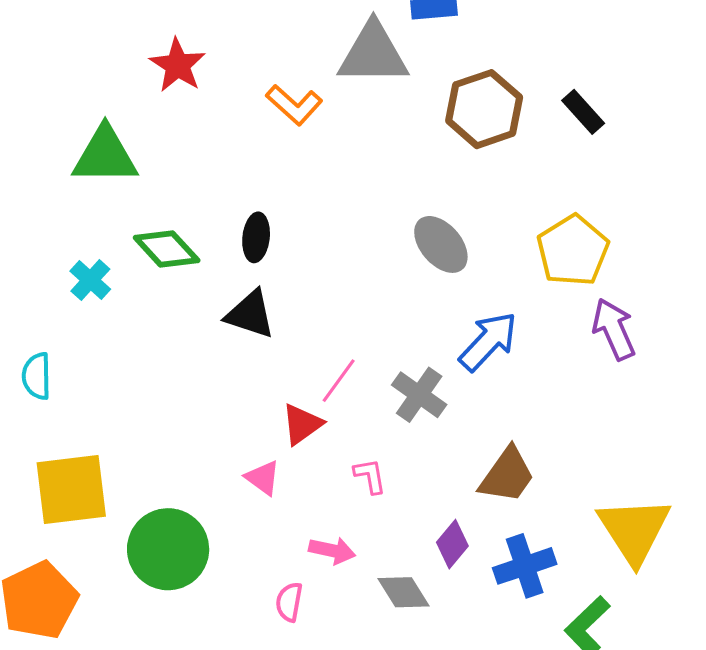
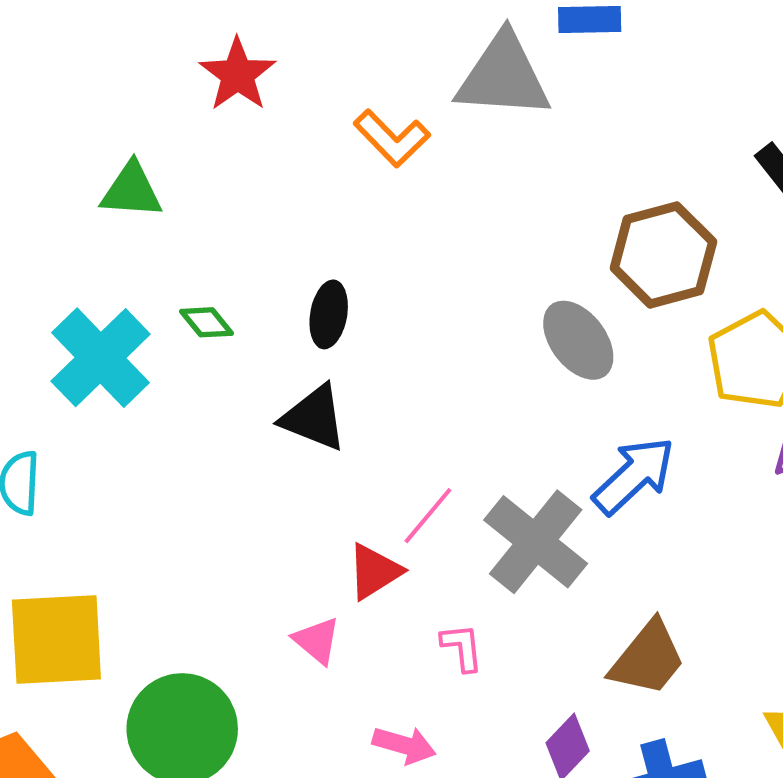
brown hexagon: (484, 109) -> (663, 255), moved
green triangle: (105, 156) -> (131, 190), size x0.7
green diamond: (167, 249) -> (206, 322), size x0.6
cyan cross: (90, 280) -> (101, 358), size x1.8
gray cross: (419, 395) -> (536, 542), size x1.4

